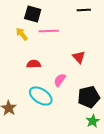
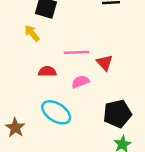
pink line: (49, 31) -> (77, 52), moved
pink semicircle: (60, 80) -> (80, 82), moved, turned 32

